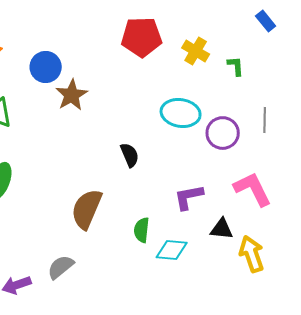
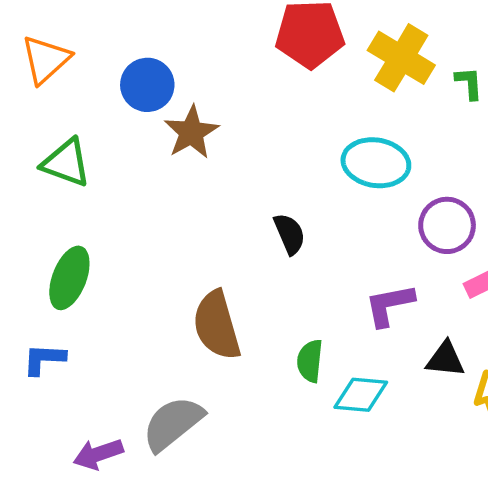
yellow cross: (196, 51) -> (401, 58), size x1.4
purple circle: (223, 133) -> (447, 225), moved
brown semicircle: (87, 209) -> (217, 325), turned -39
gray semicircle: (61, 267) -> (173, 424), size x1.4

